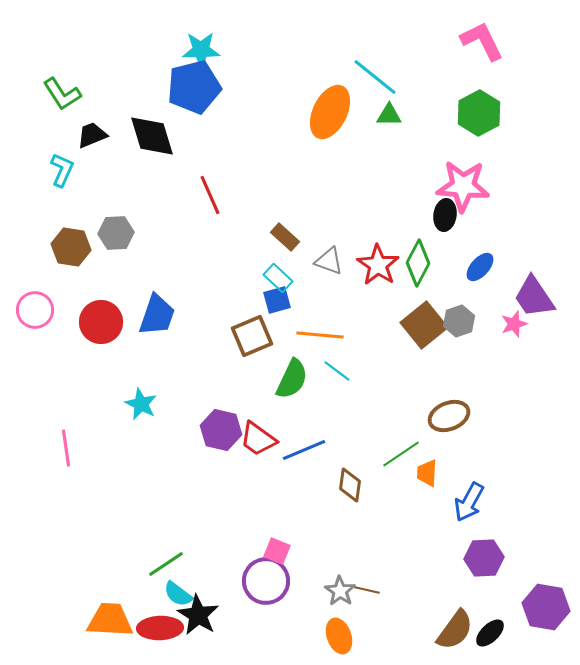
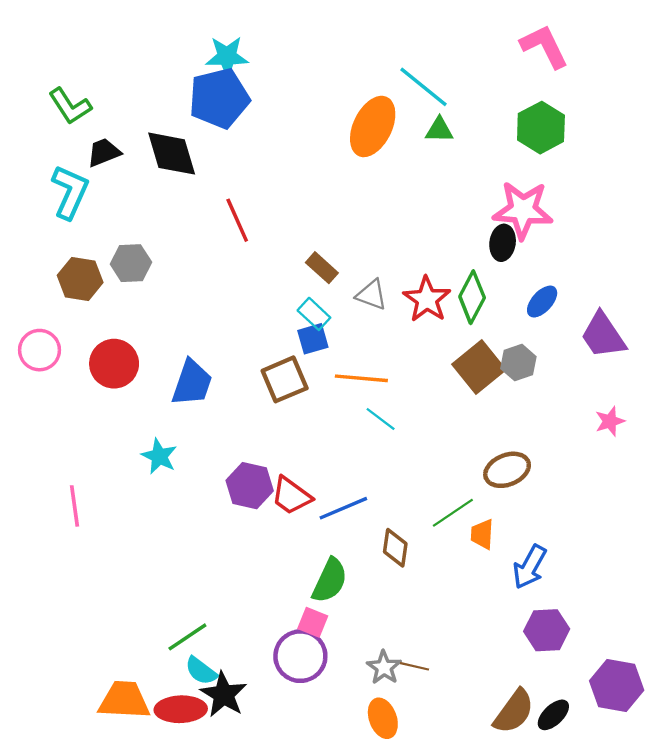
cyan L-shape: (62, 170) -> (70, 192), size x1.4
blue trapezoid: (157, 315) -> (192, 383), moved
pink star: (514, 324) -> (610, 421), moved
green semicircle: (292, 379) -> (330, 580), moved

